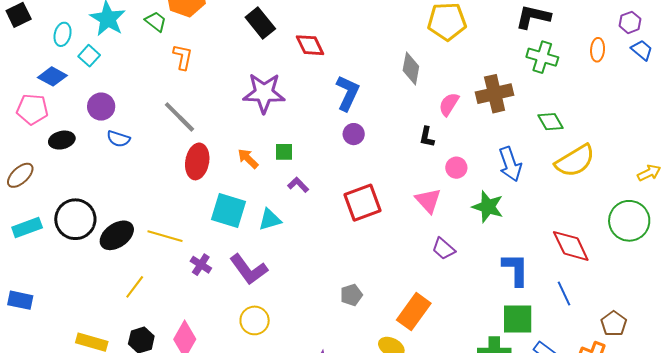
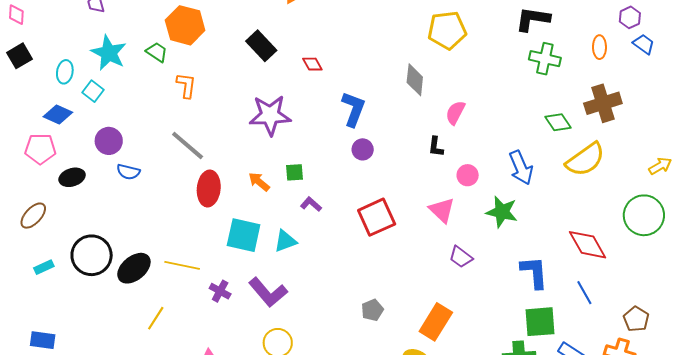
red diamond: (310, 45) -> (312, 64), size x0.7
brown cross: (495, 94) -> (603, 103), moved
cyan rectangle: (27, 227) -> (44, 267), size x0.7

